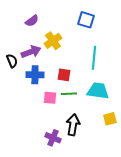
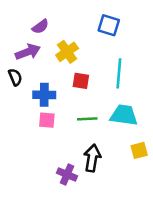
purple arrow: (31, 52) -> (28, 52), moved
red square: (64, 75) -> (81, 81), moved
pink square: (50, 98) -> (47, 120), moved

